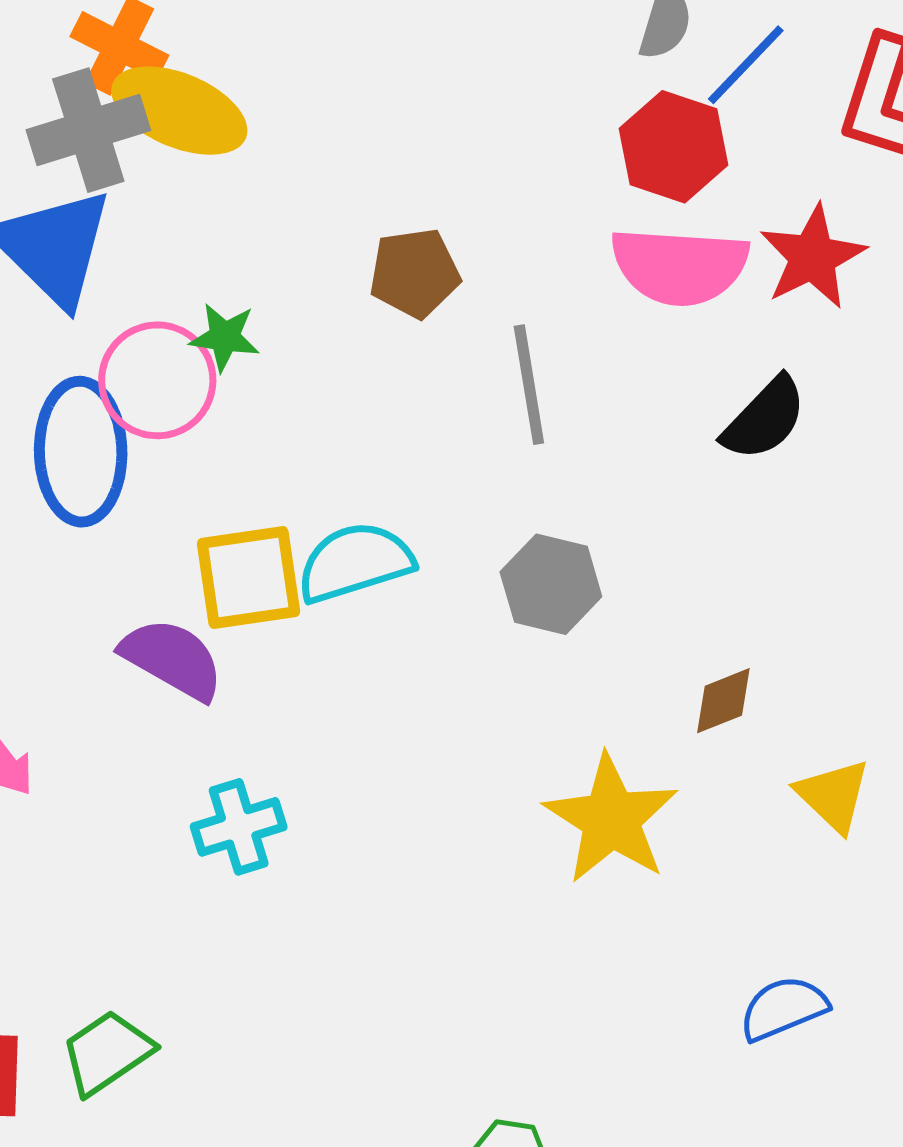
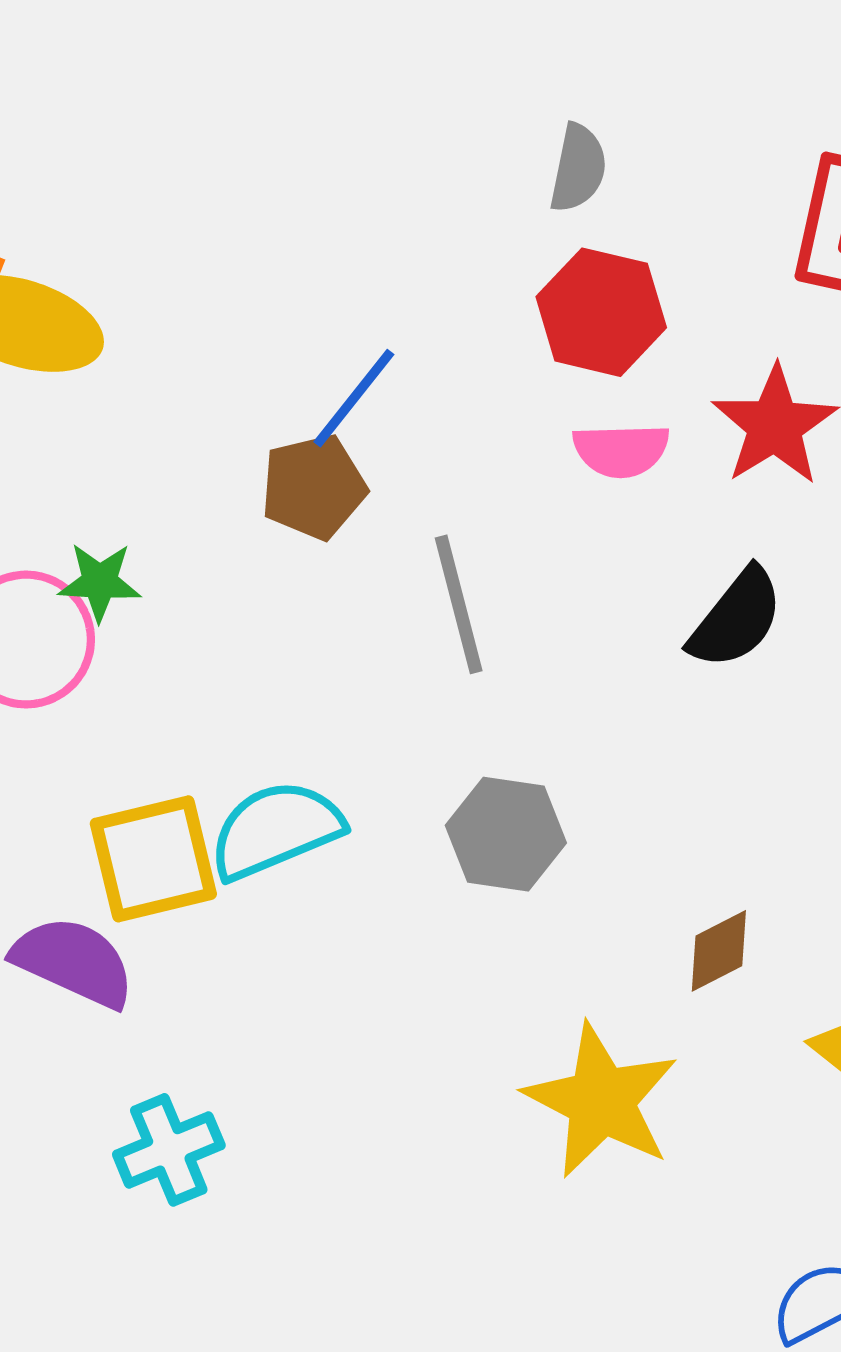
blue line: (746, 65) -> (354, 398), moved
pink semicircle: (680, 266) -> (621, 450), size x0.6

